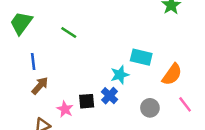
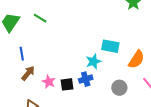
green line: (69, 33) -> (40, 18), moved
blue cross: (110, 96) -> (86, 79), turned 32
pink star: (65, 109) -> (49, 82), moved

